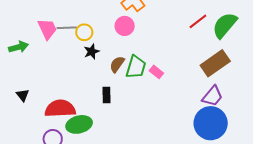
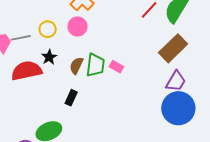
yellow circle: (84, 32) -> (48, 29), moved
black rectangle: (107, 95) -> (71, 98), turned 35
red semicircle: (60, 109) -> (26, 71), moved

